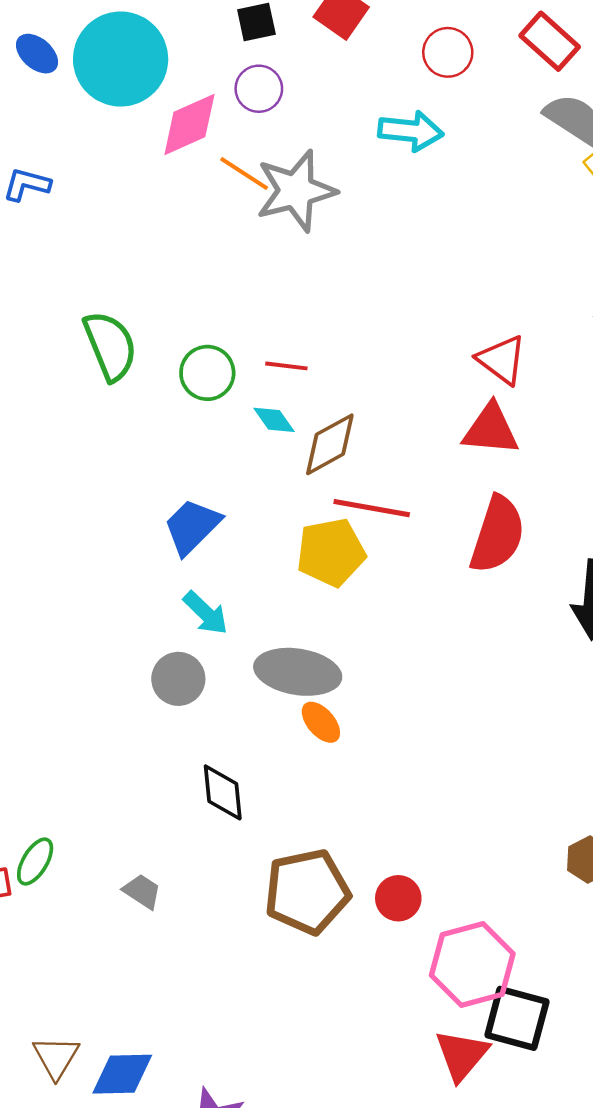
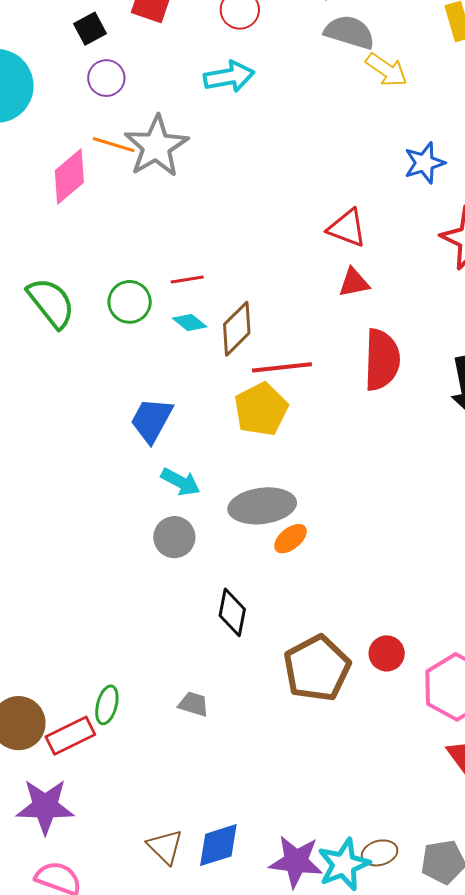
pink diamond: (189, 125) -> (69, 176), moved
red triangle: (491, 429) -> (354, 283), size x0.7
orange ellipse: (321, 722) -> (290, 539), turned -72
black diamond: (223, 792) -> (232, 612), turned 33

